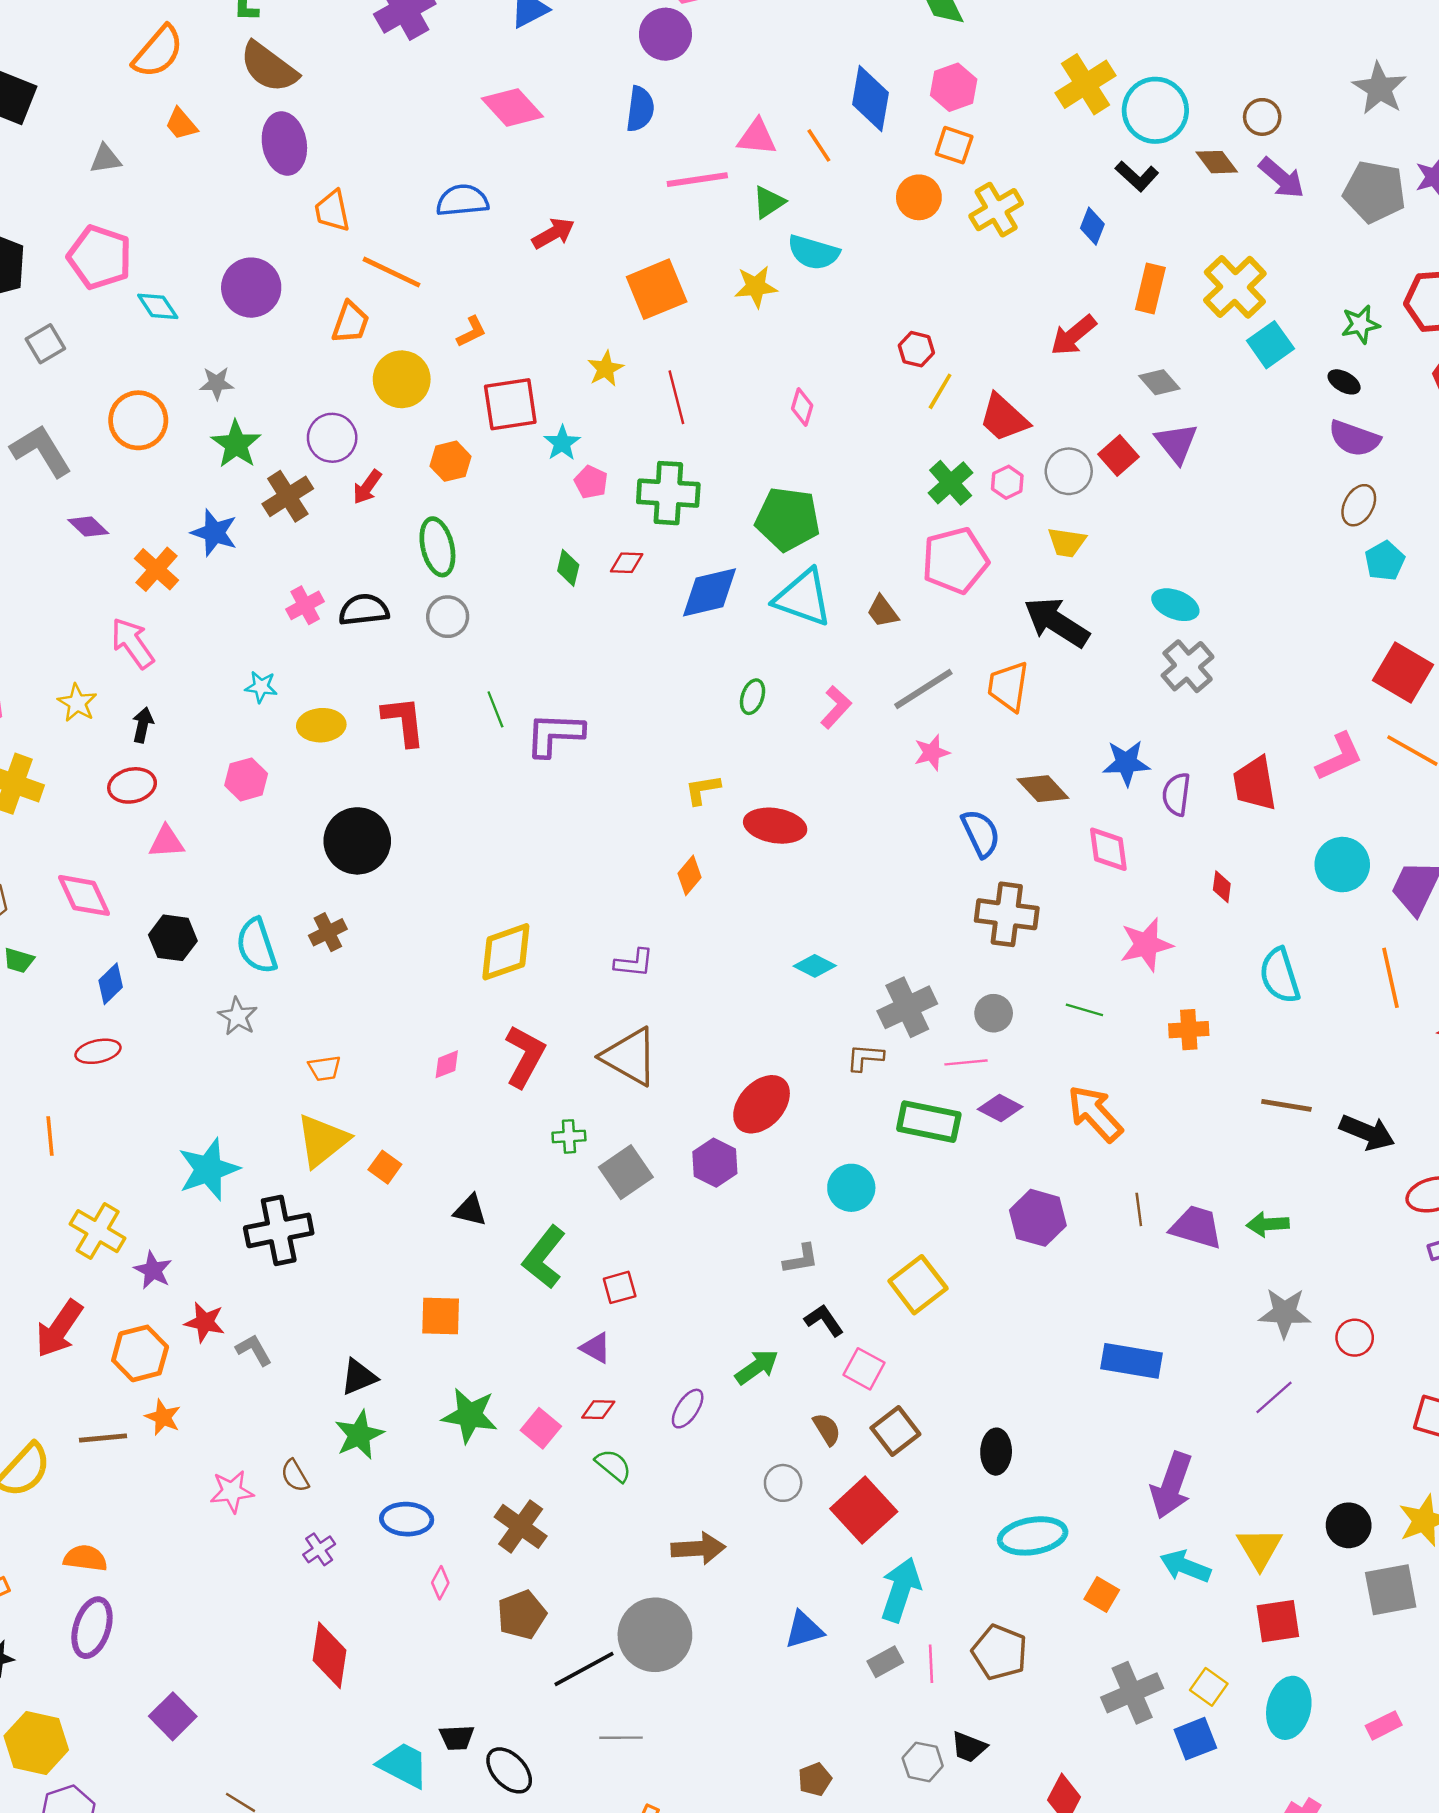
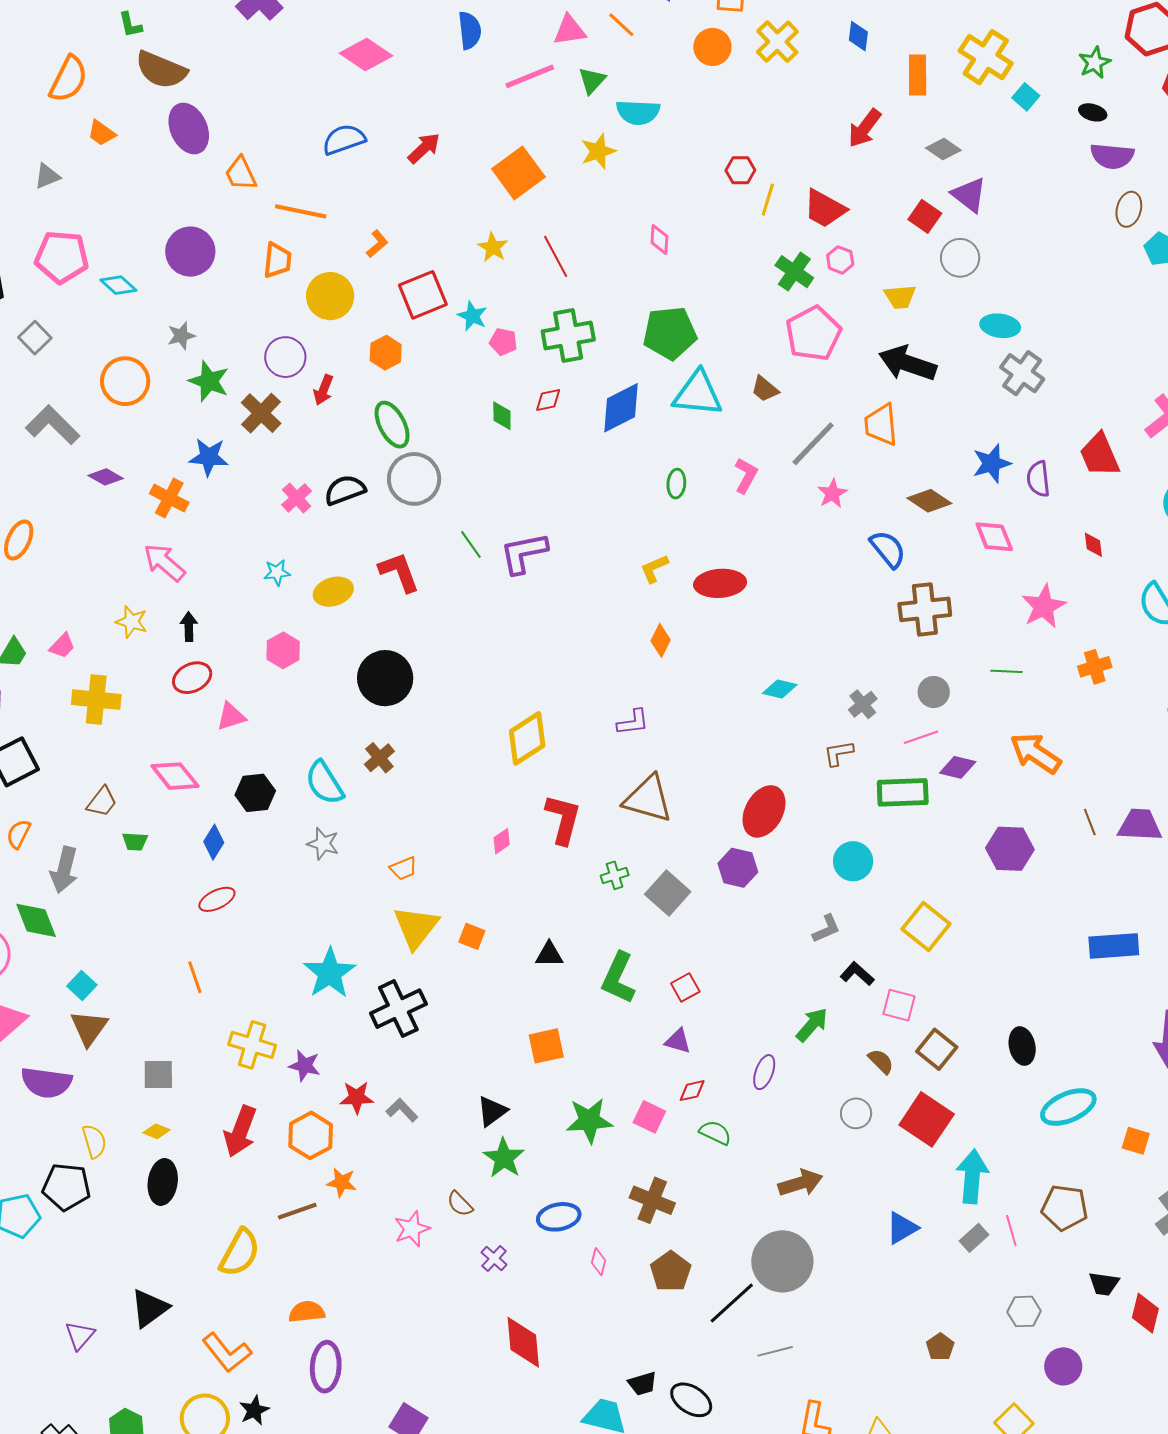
cyan square: (1270, 345) -> (1026, 97), size x0.7
gray circle: (1069, 471) -> (960, 258), moved
gray circle: (448, 617) -> (414, 479), size x1.5
gray cross: (907, 1007) -> (863, 704), size x0.6
black trapezoid: (969, 1747) -> (1104, 1284), moved

